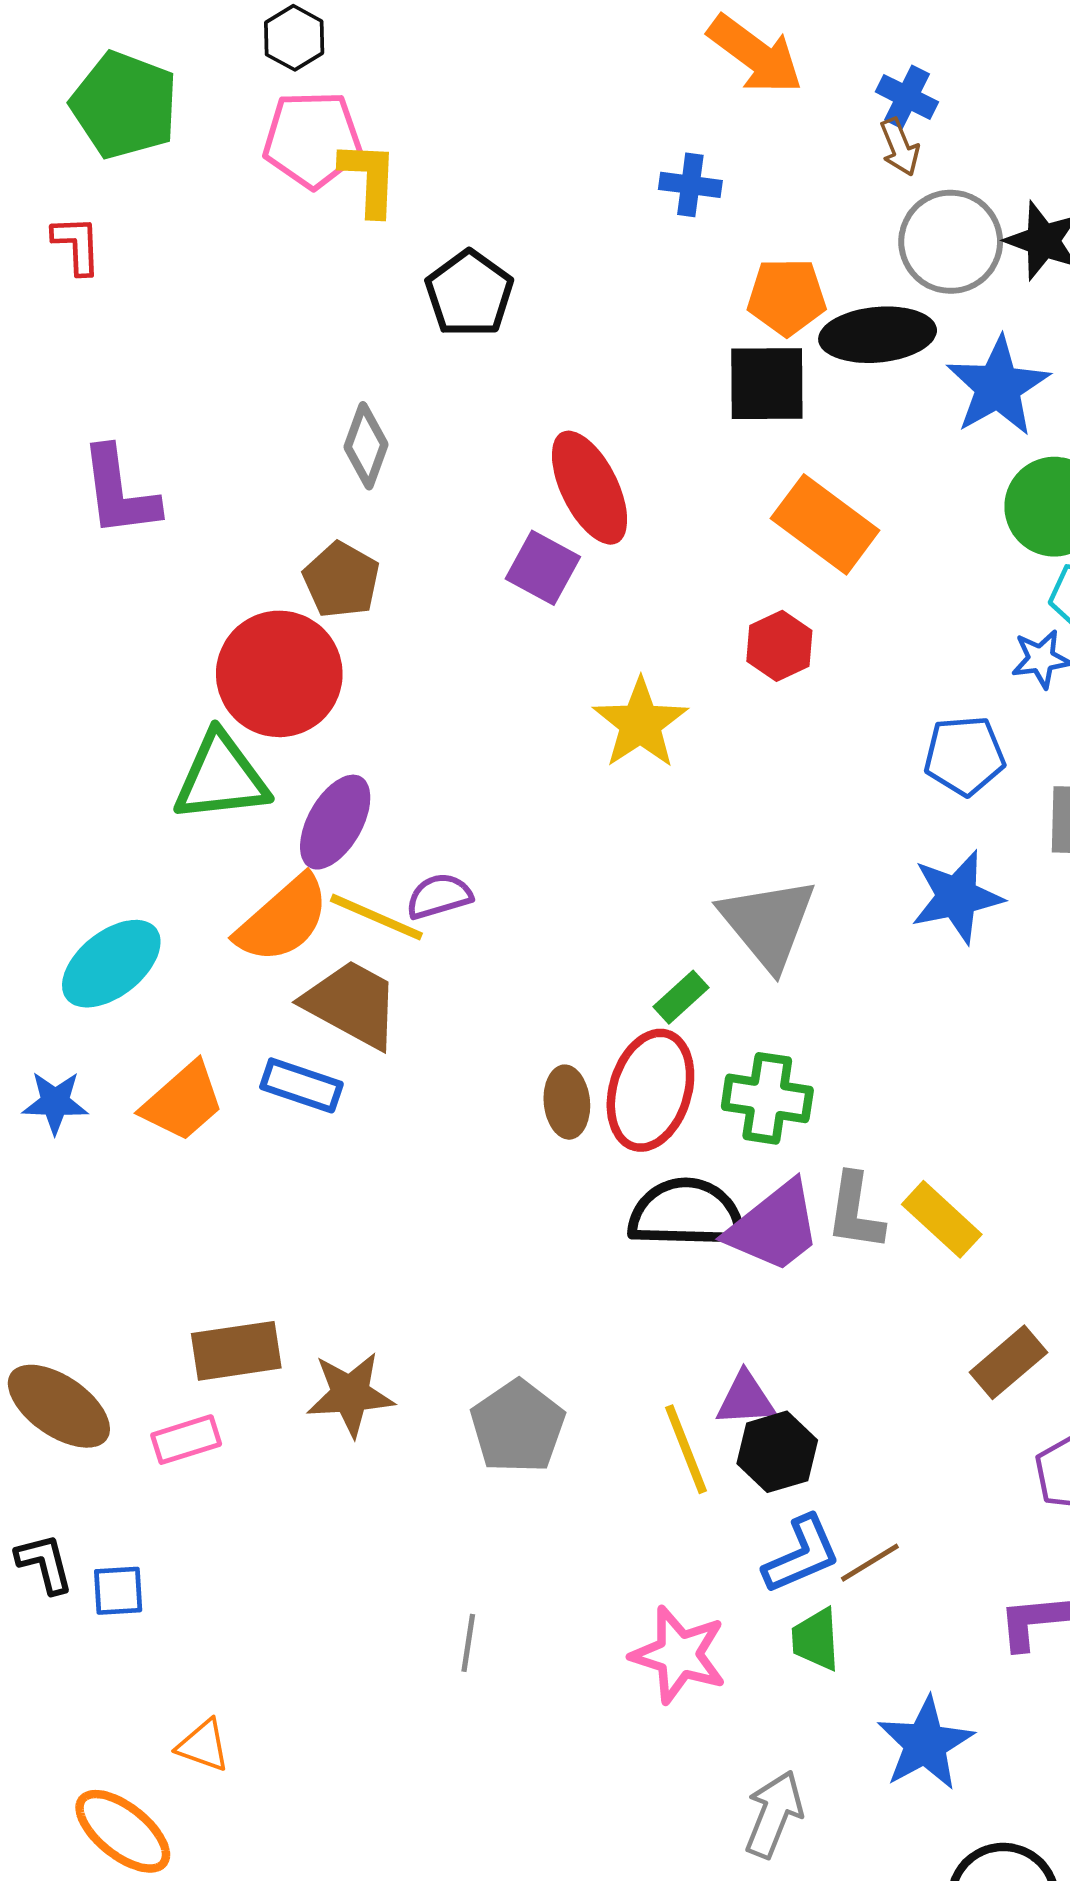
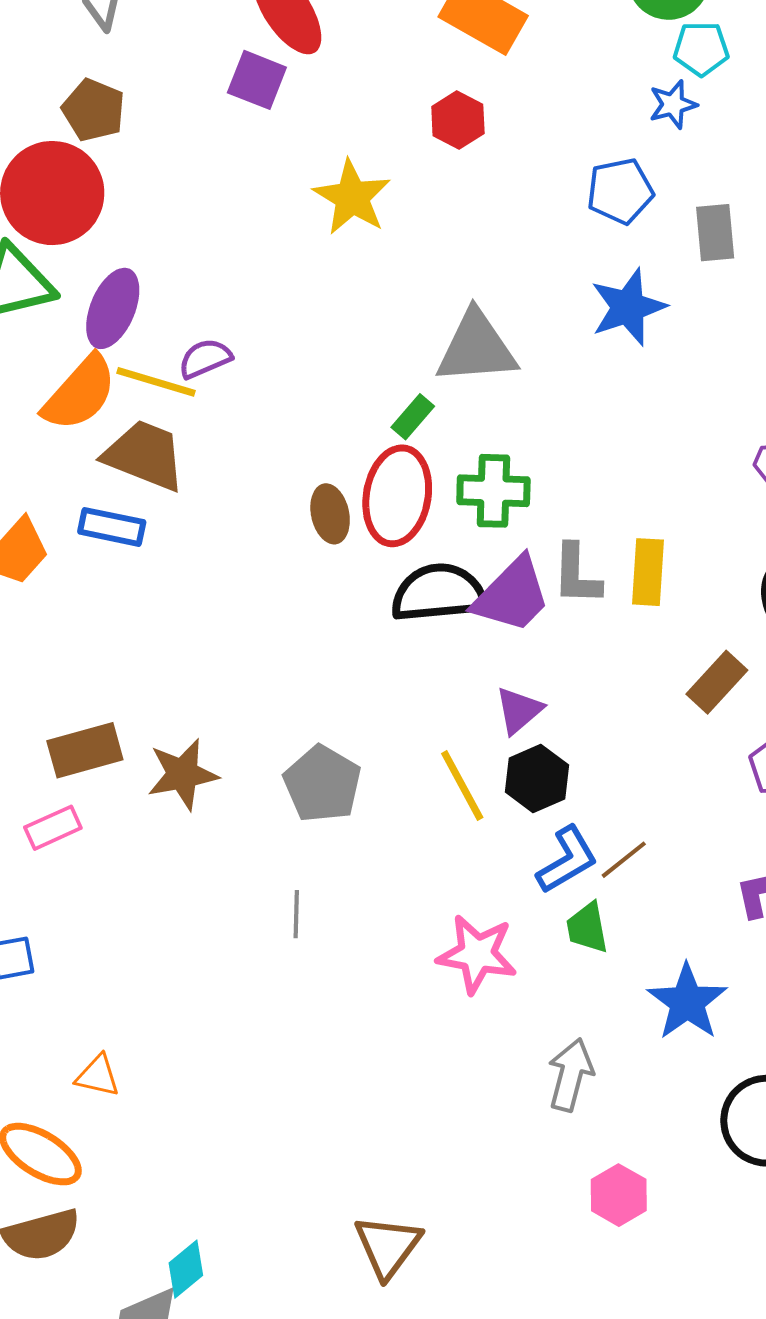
gray triangle: (768, 923) -> (476, 348), turned -48
yellow rectangle: (942, 1219) -> (648, 572), turned 58
purple triangle: (746, 1399) -> (519, 710), moved, turned -30
gray line: (468, 1643) -> (296, 914), moved

